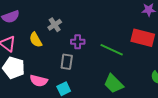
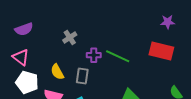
yellow semicircle: (36, 40) -> (57, 72), moved
green line: (112, 50) -> (118, 56), moved

